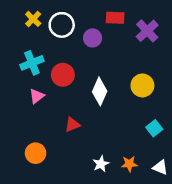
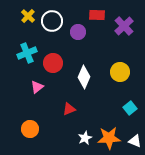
pink triangle: (37, 96) -> (37, 87), moved
red triangle: (72, 125) -> (69, 109), moved
orange star: (129, 164) -> (109, 138), size x1.6

